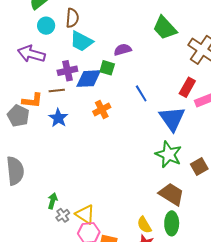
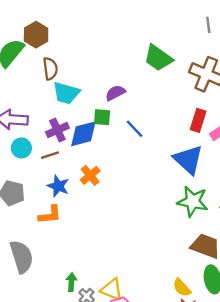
cyan circle: (46, 26) -> (21, 148), moved
blue line: (141, 93) -> (134, 129), moved
orange L-shape: (32, 100) -> (50, 215), moved
orange cross: (102, 109) -> (90, 175), moved

